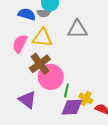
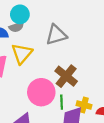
yellow triangle: (43, 38) -> (22, 54), turned -40
brown cross: (40, 64) -> (66, 76), moved

